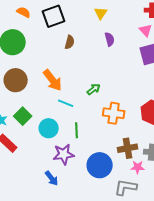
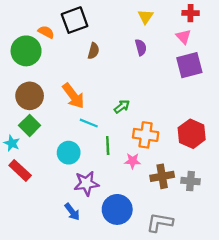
orange semicircle: (24, 12) -> (46, 32), moved
yellow triangle: (101, 13) -> (146, 17), moved
green square: (23, 116) -> (30, 125), moved
green line: (77, 130) -> (108, 146), moved
blue circle: (100, 165) -> (117, 209), moved
pink star: (138, 167) -> (133, 161), moved

